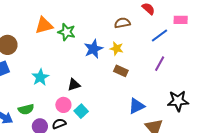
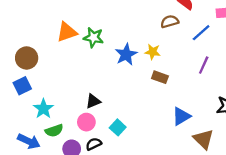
brown semicircle: (122, 23) -> (170, 22), moved
cyan star: (40, 77) -> (43, 109), moved
black triangle: (74, 85) -> (93, 101), moved
pink circle: (63, 105) -> (86, 122), moved

